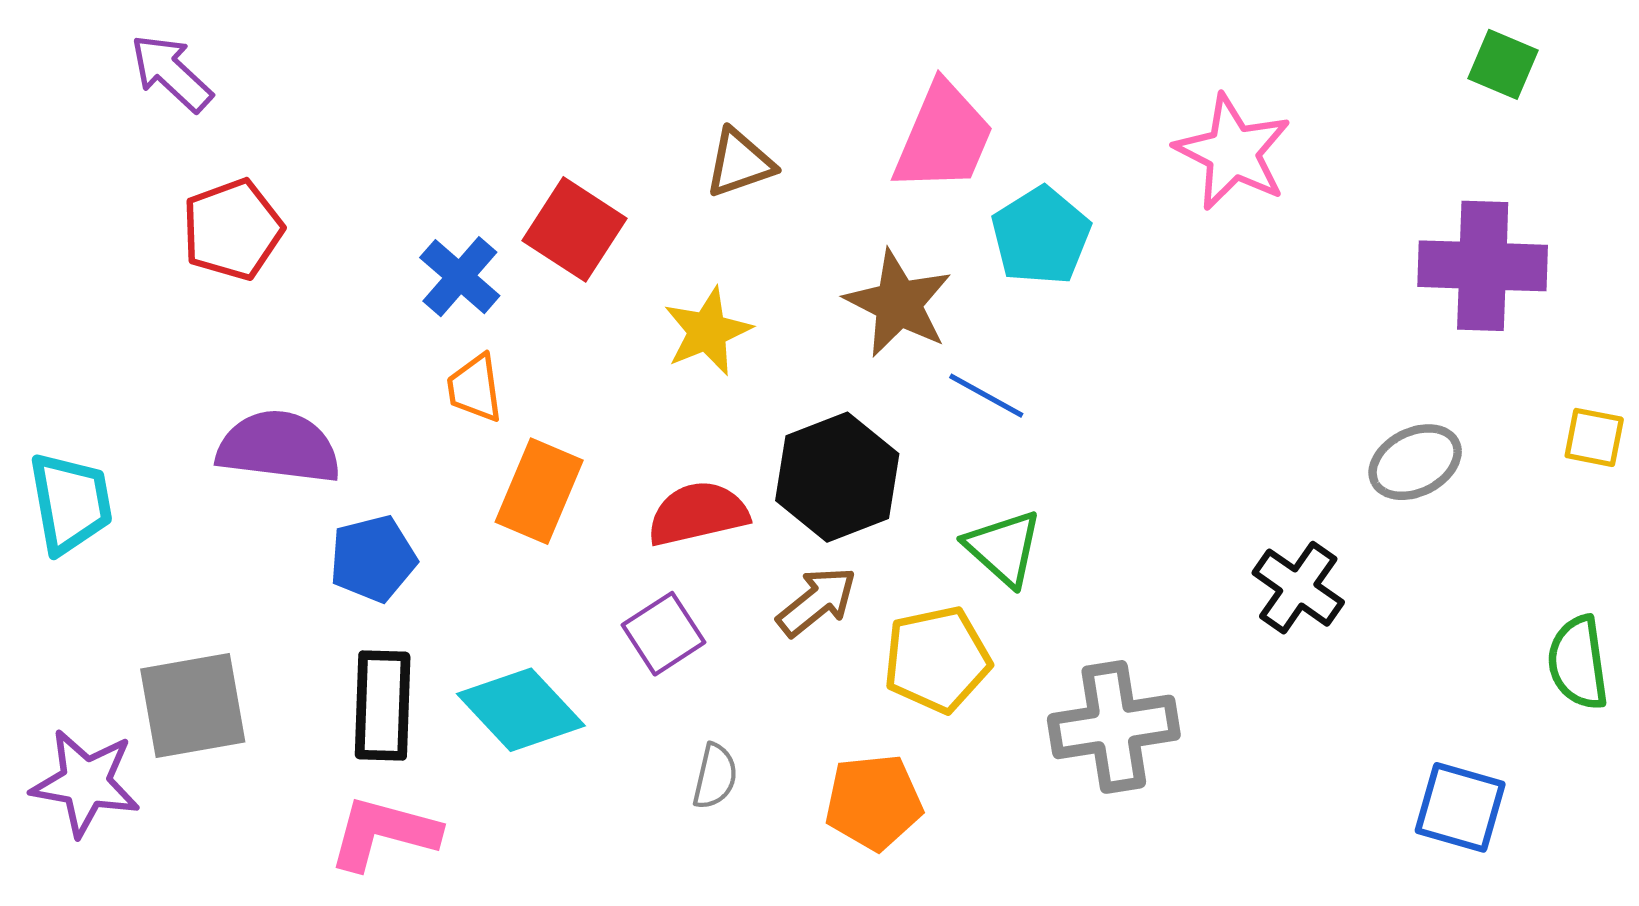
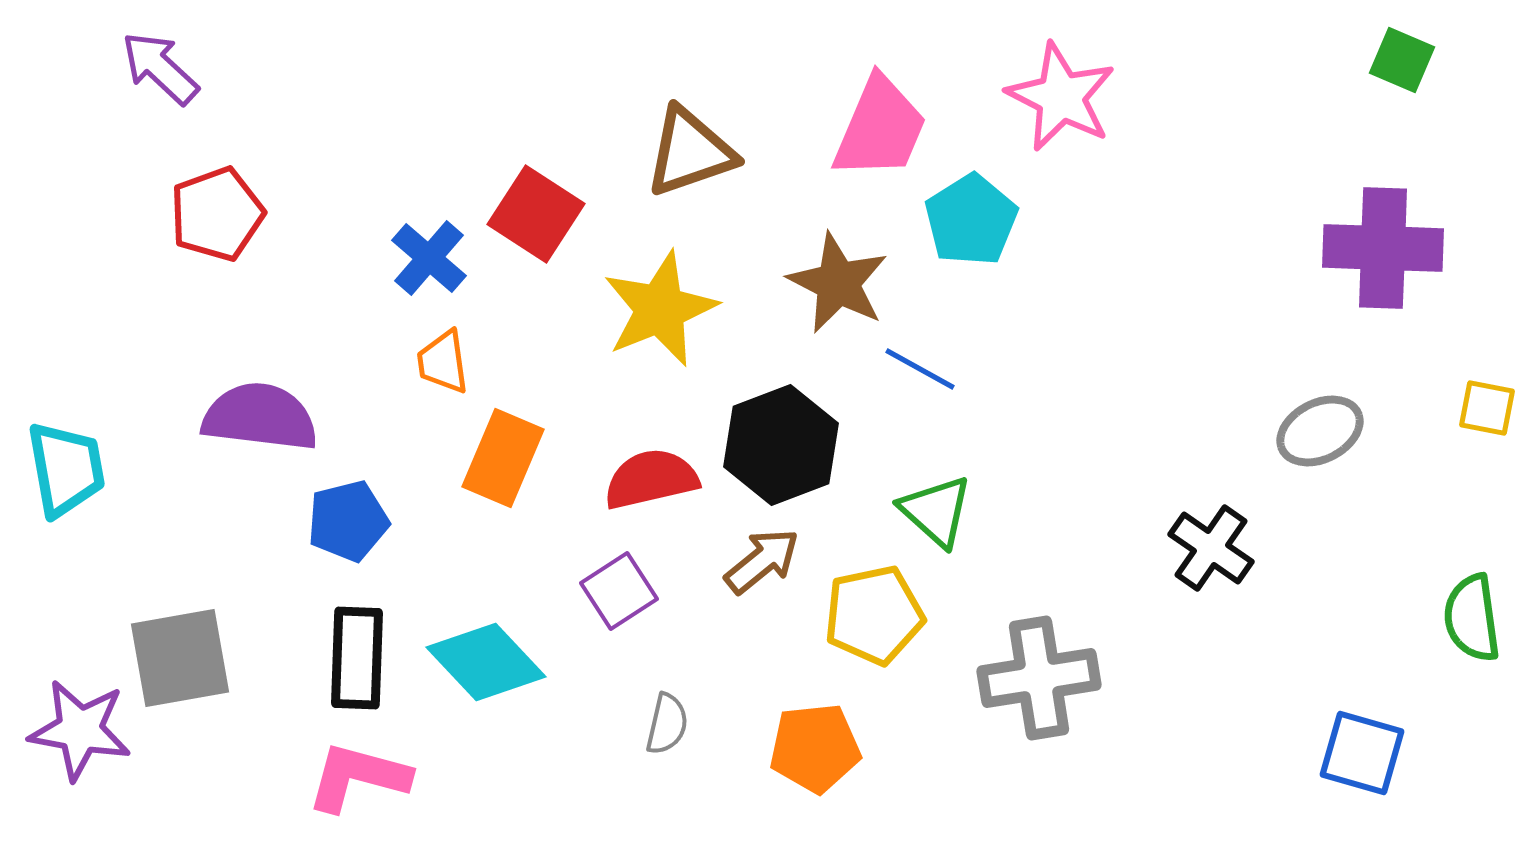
pink star: (1233, 152) -> (1061, 97), moved
brown triangle: (740, 163) -> (690, 152), size x1.4
yellow star: (707, 331) -> (660, 309), size x1.4

